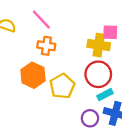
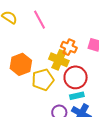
yellow cross: (99, 45) -> (59, 60), moved
orange cross: (46, 46) -> (69, 47), moved

